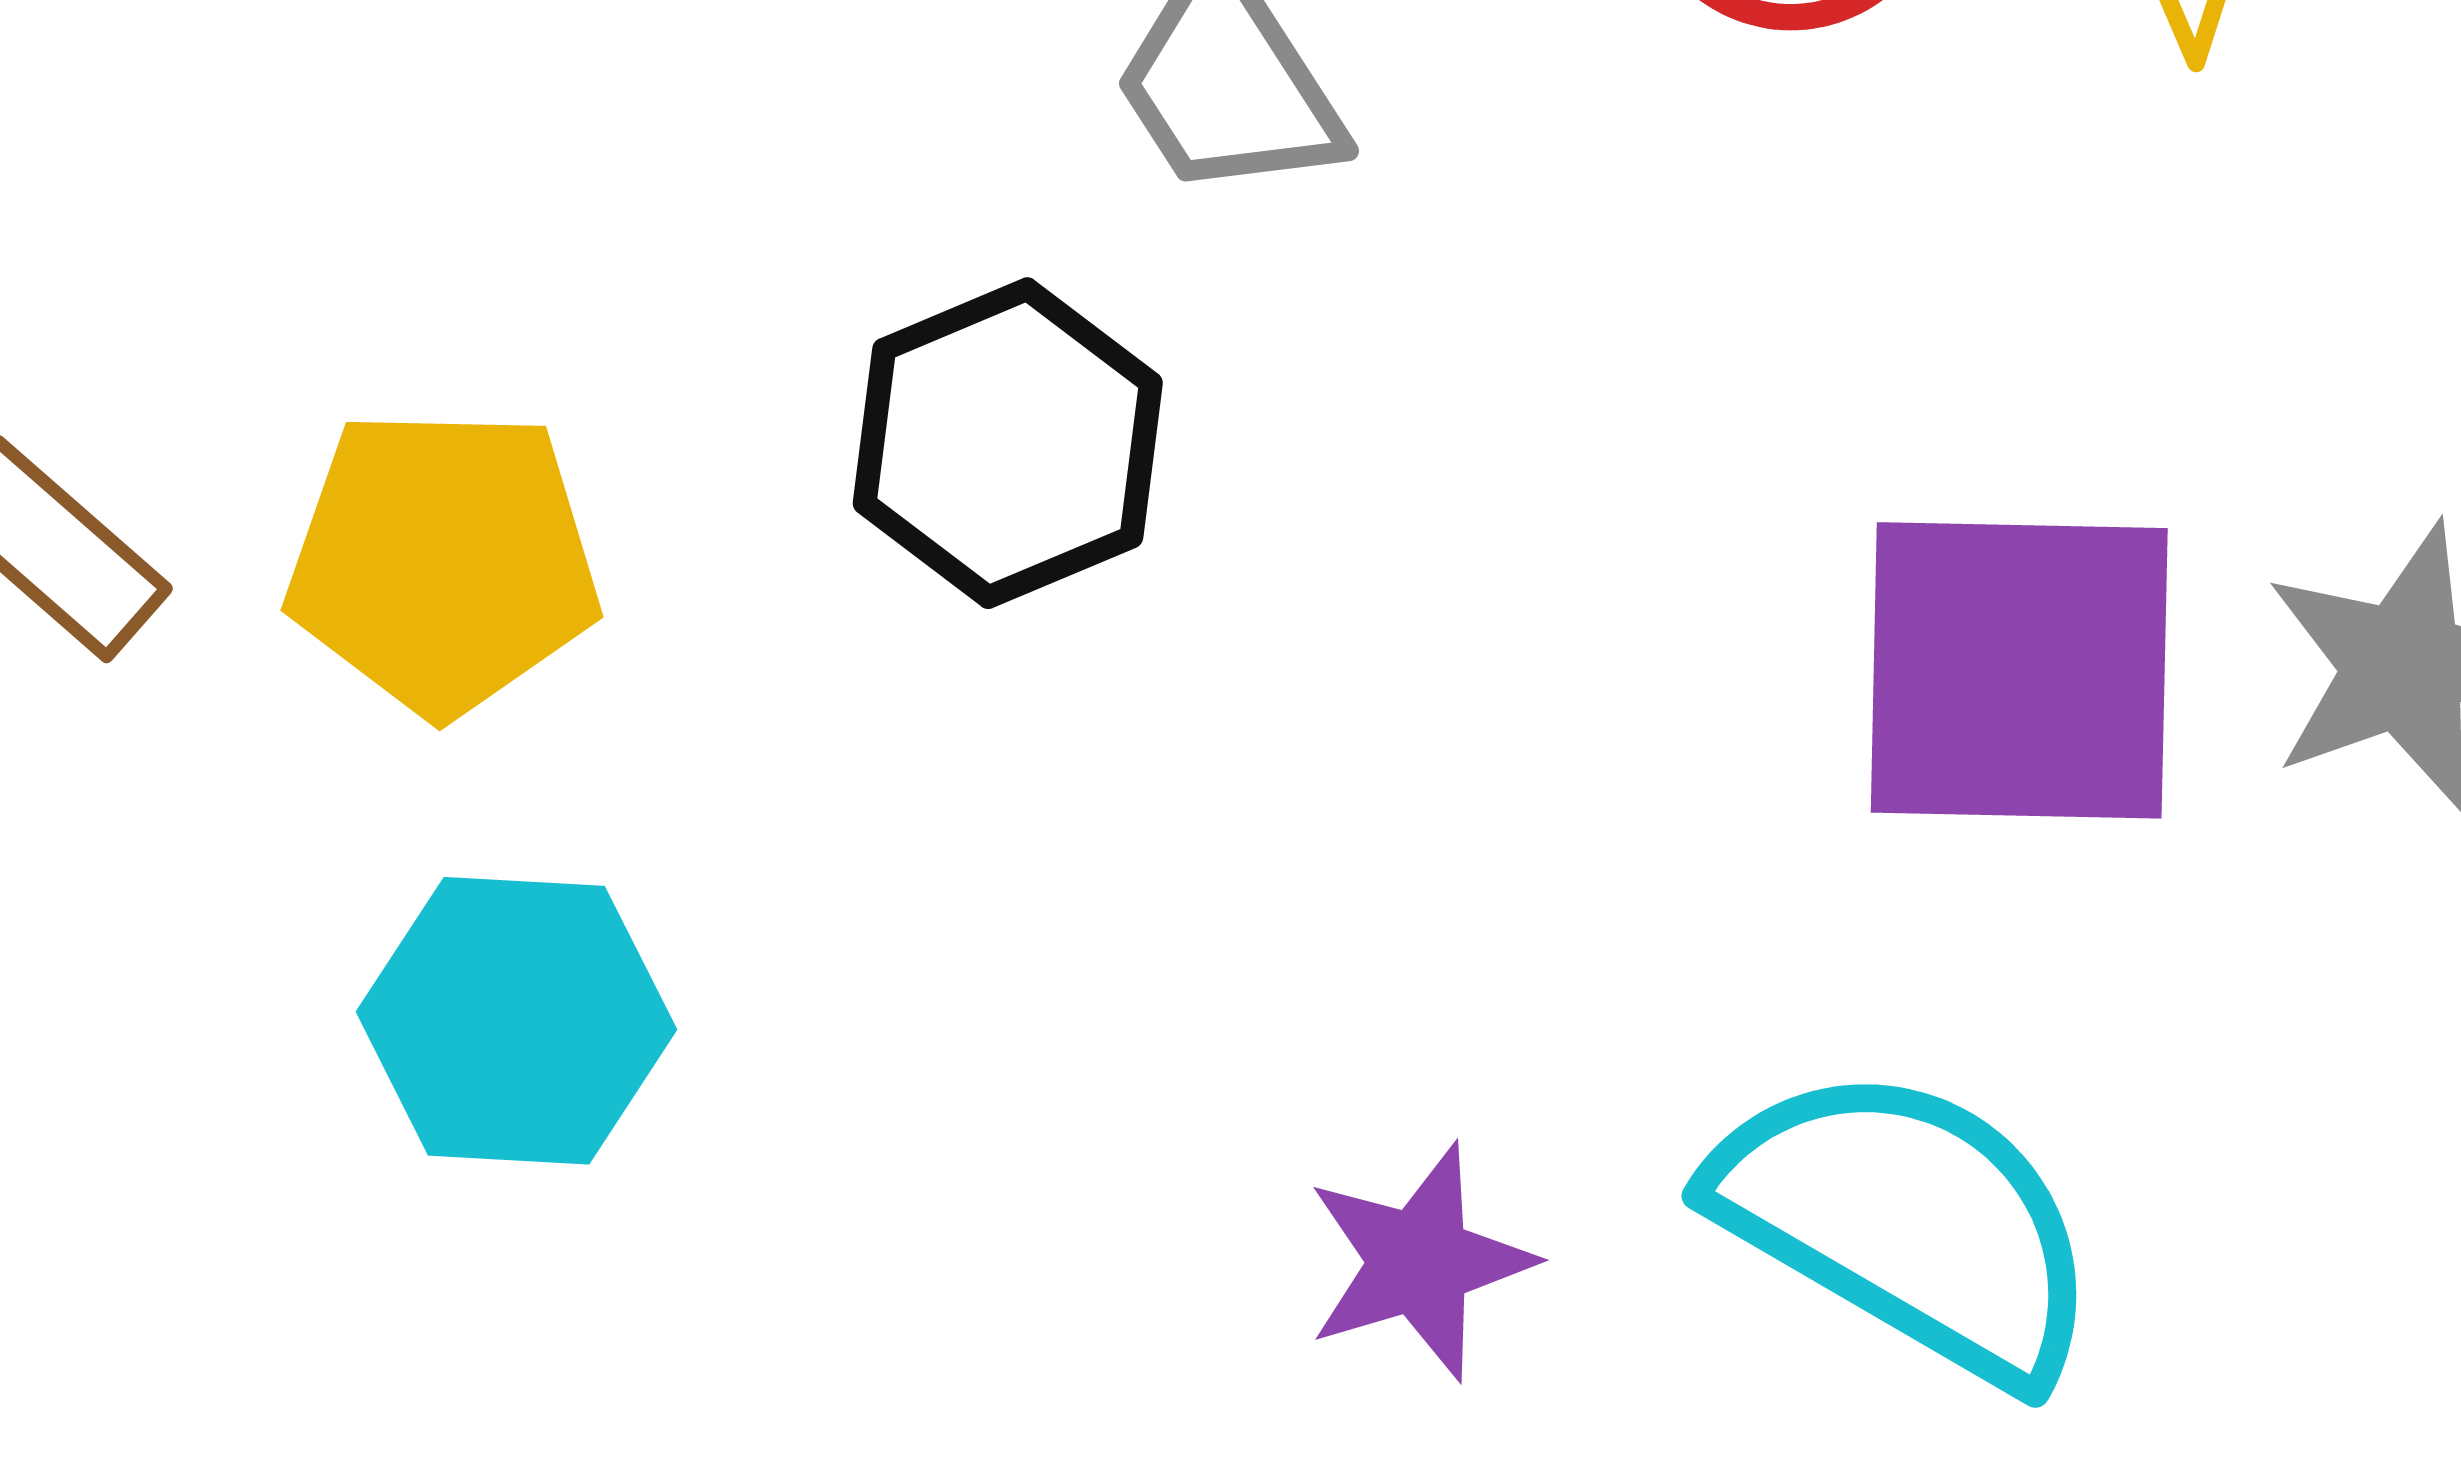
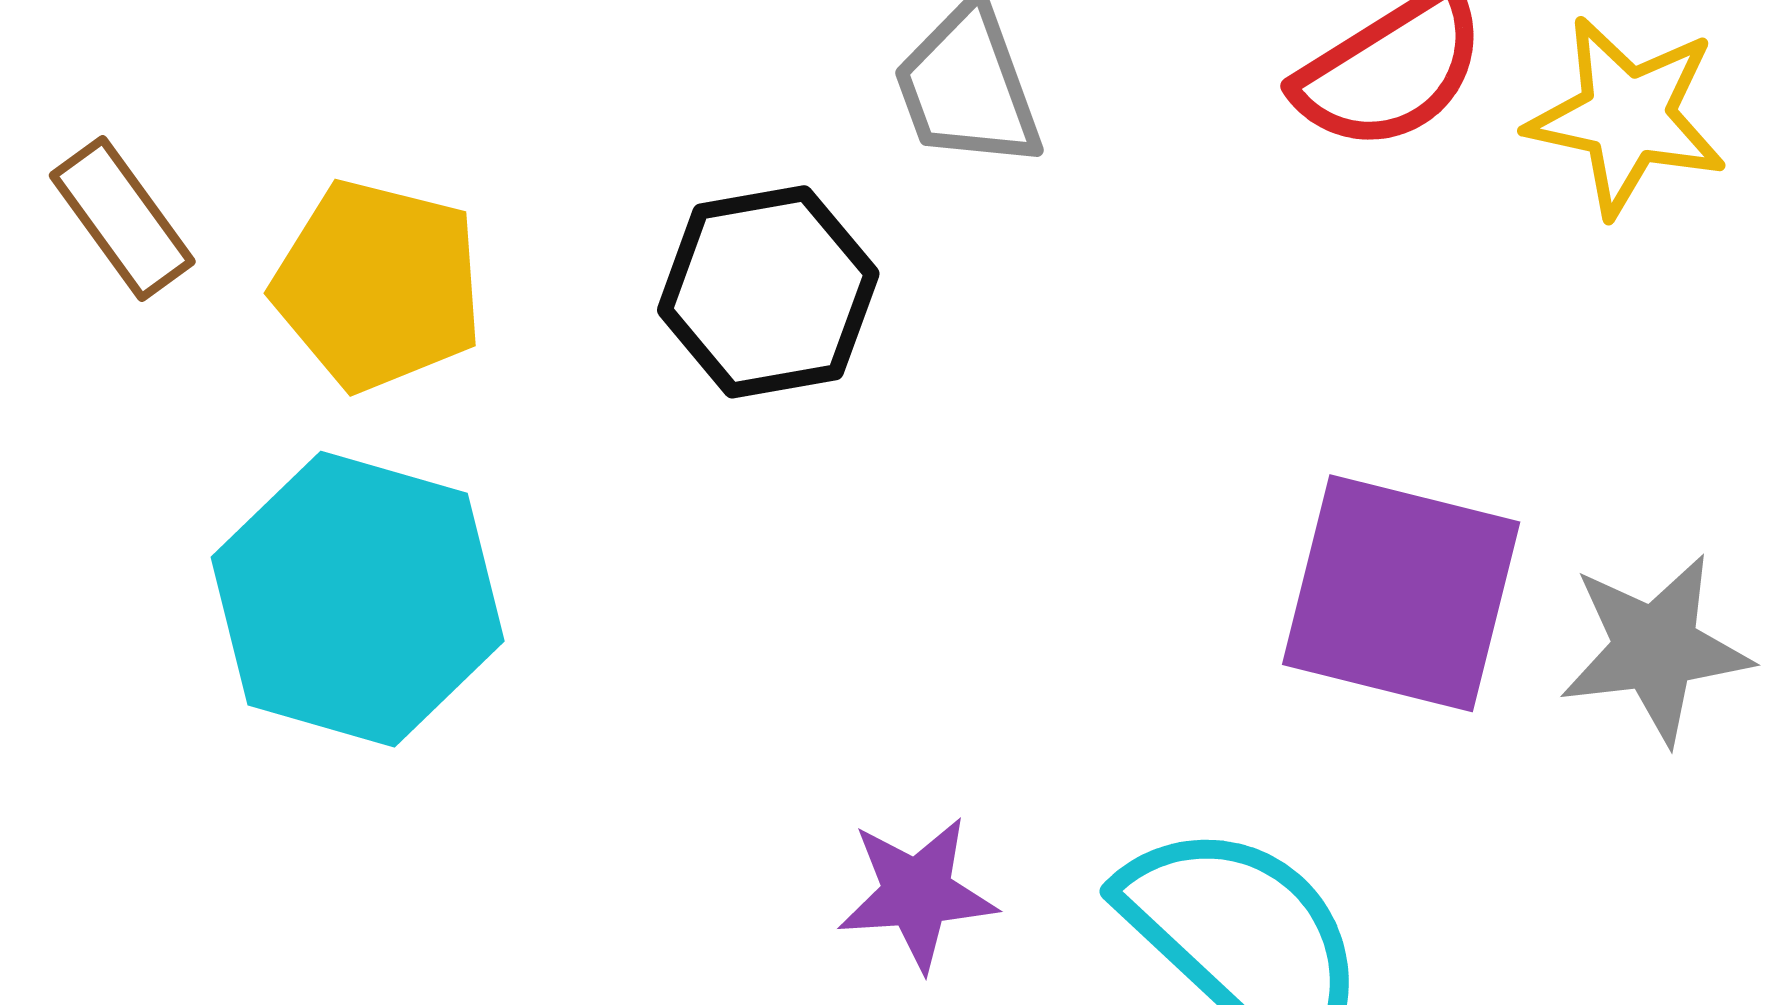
cyan hexagon: (516, 1021) -> (358, 599), size x1.4

